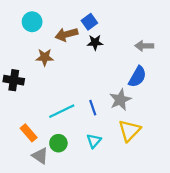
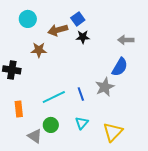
yellow triangle: (129, 131) -> (113, 132), moved
orange rectangle: (29, 133) -> (19, 109), moved, turned 35

